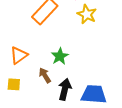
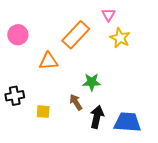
orange triangle: (19, 55) -> (48, 61), moved, turned 30
green star: (60, 56) -> (92, 82), turned 30

